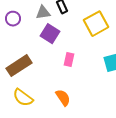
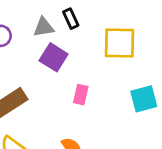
yellow square: (96, 24) -> (119, 43), turned 30

